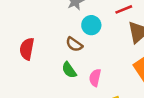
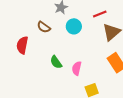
brown semicircle: (74, 44) -> (44, 27), moved

